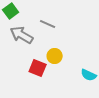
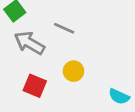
red square: (38, 68) -> (35, 86), moved

